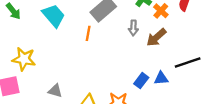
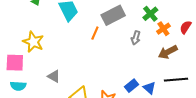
brown arrow: (156, 37) -> (168, 52), moved
blue triangle: (161, 78) -> (149, 88), turned 32

